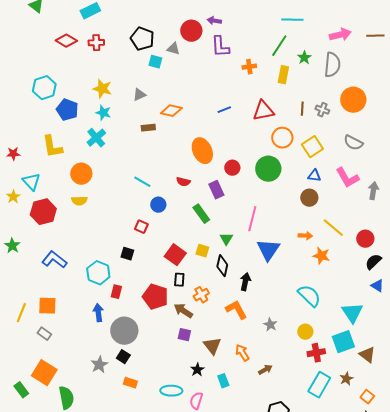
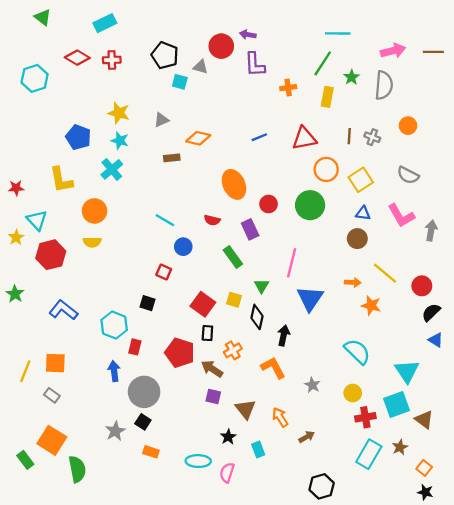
cyan hexagon: (44, 88) -> (35, 78), moved
orange circle: (353, 100) -> (408, 126), size x0.6

